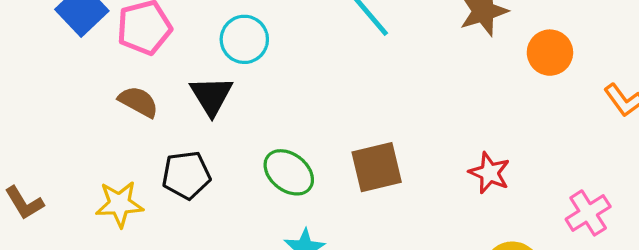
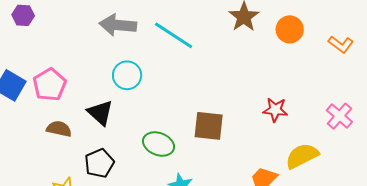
cyan circle: (244, 39) -> (127, 75), moved
brown square: (377, 167) -> (209, 126), turned 36

